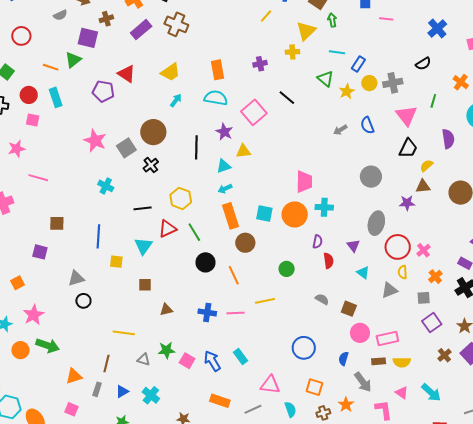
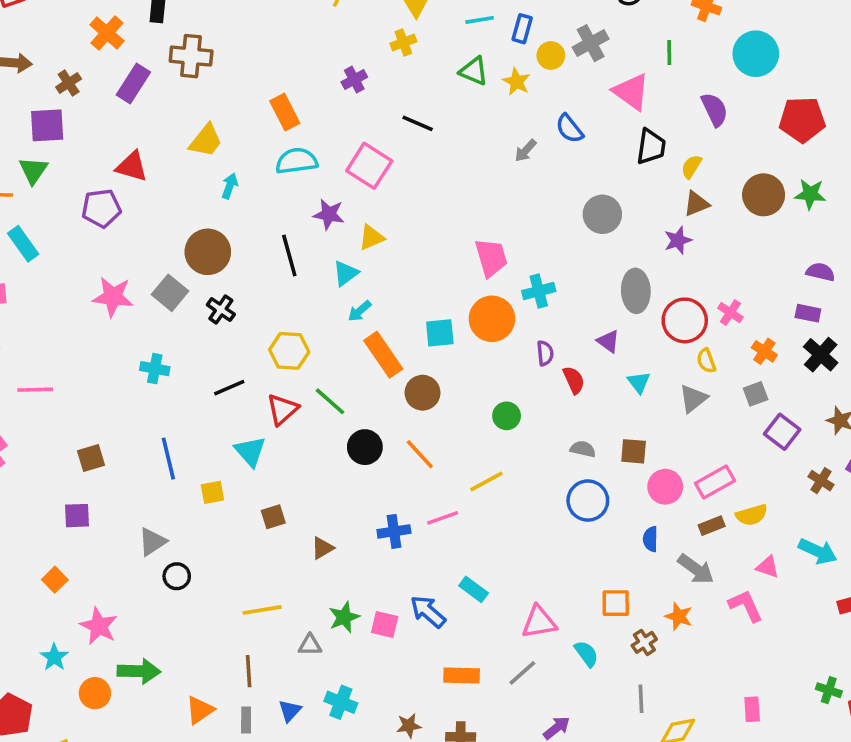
cyan triangle: (363, 273) -> (639, 382), turned 32
blue circle: (304, 348) -> (588, 501), moved

